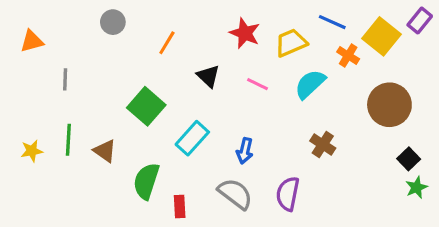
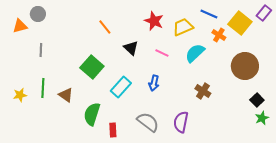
gray circle: (113, 22) -> (38, 14), moved
orange line: (167, 43) -> (105, 27), turned -70
blue arrow: (245, 151) -> (154, 83), moved

